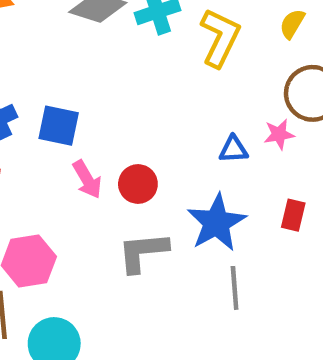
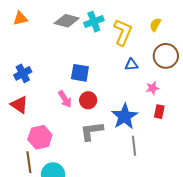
blue square: (59, 126) -> (80, 73), moved
pink star: (279, 134) -> (152, 88), moved
blue triangle: (233, 149) -> (131, 65), moved

